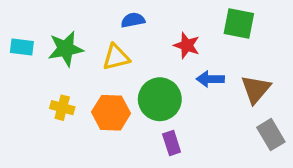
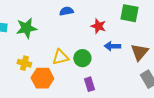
yellow triangle: (116, 57) -> (60, 57), moved
green circle: (160, 99) -> (82, 58), size x0.7
orange hexagon: (111, 113) -> (42, 78), moved

